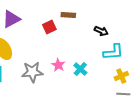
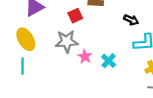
gray star: (32, 72) -> (67, 41), moved

